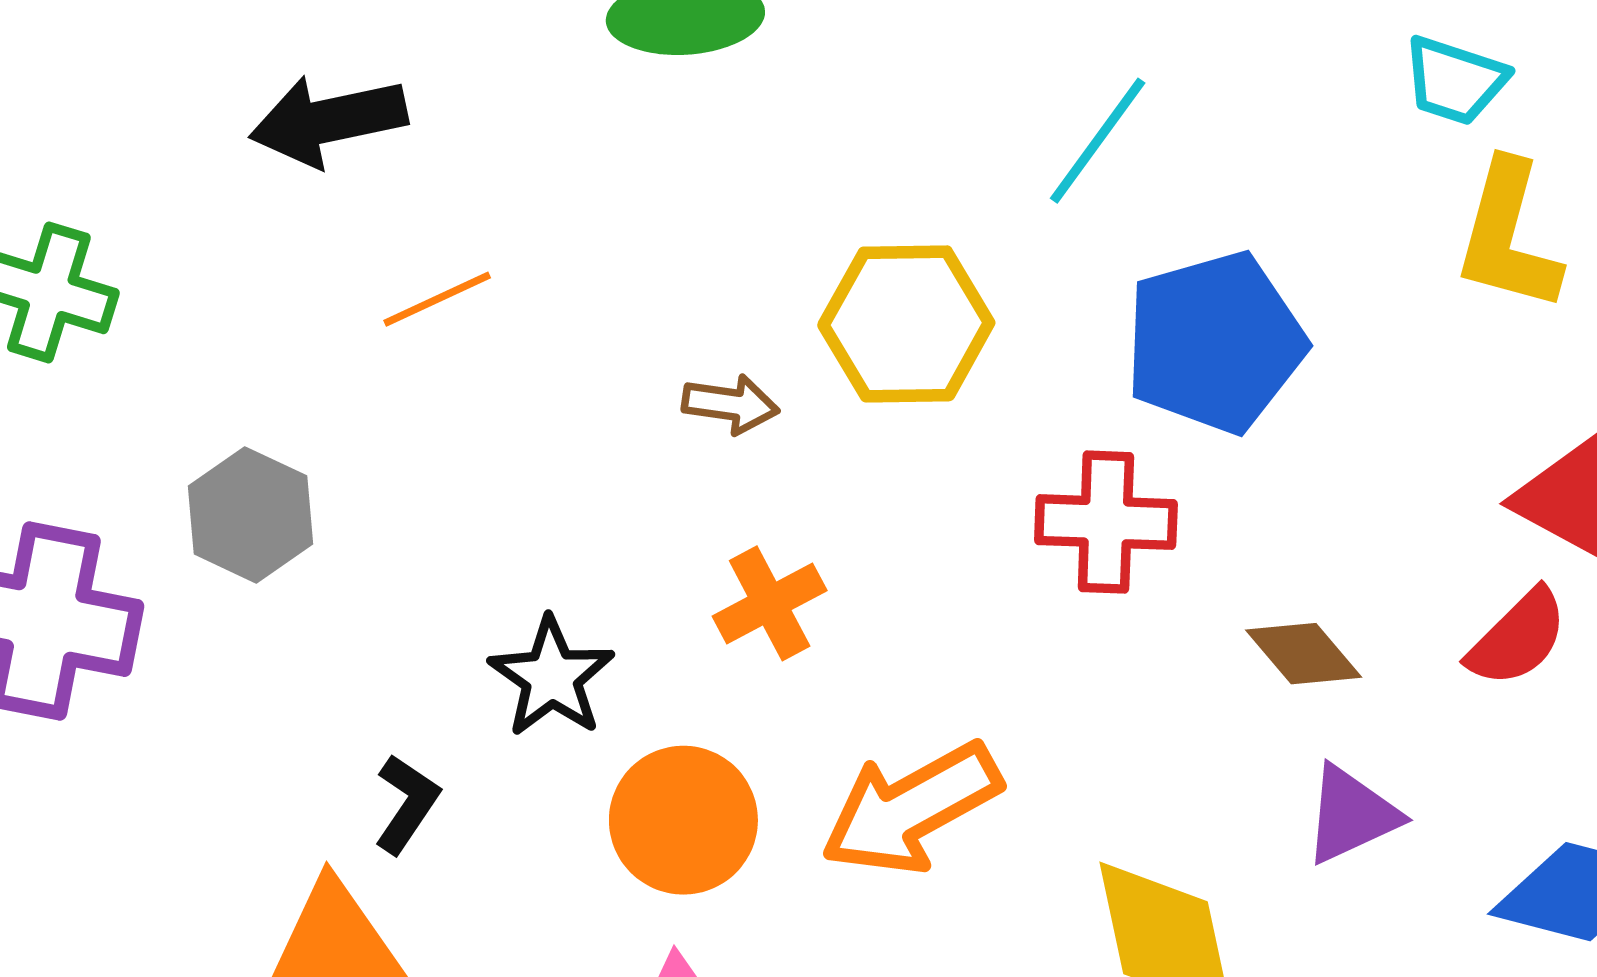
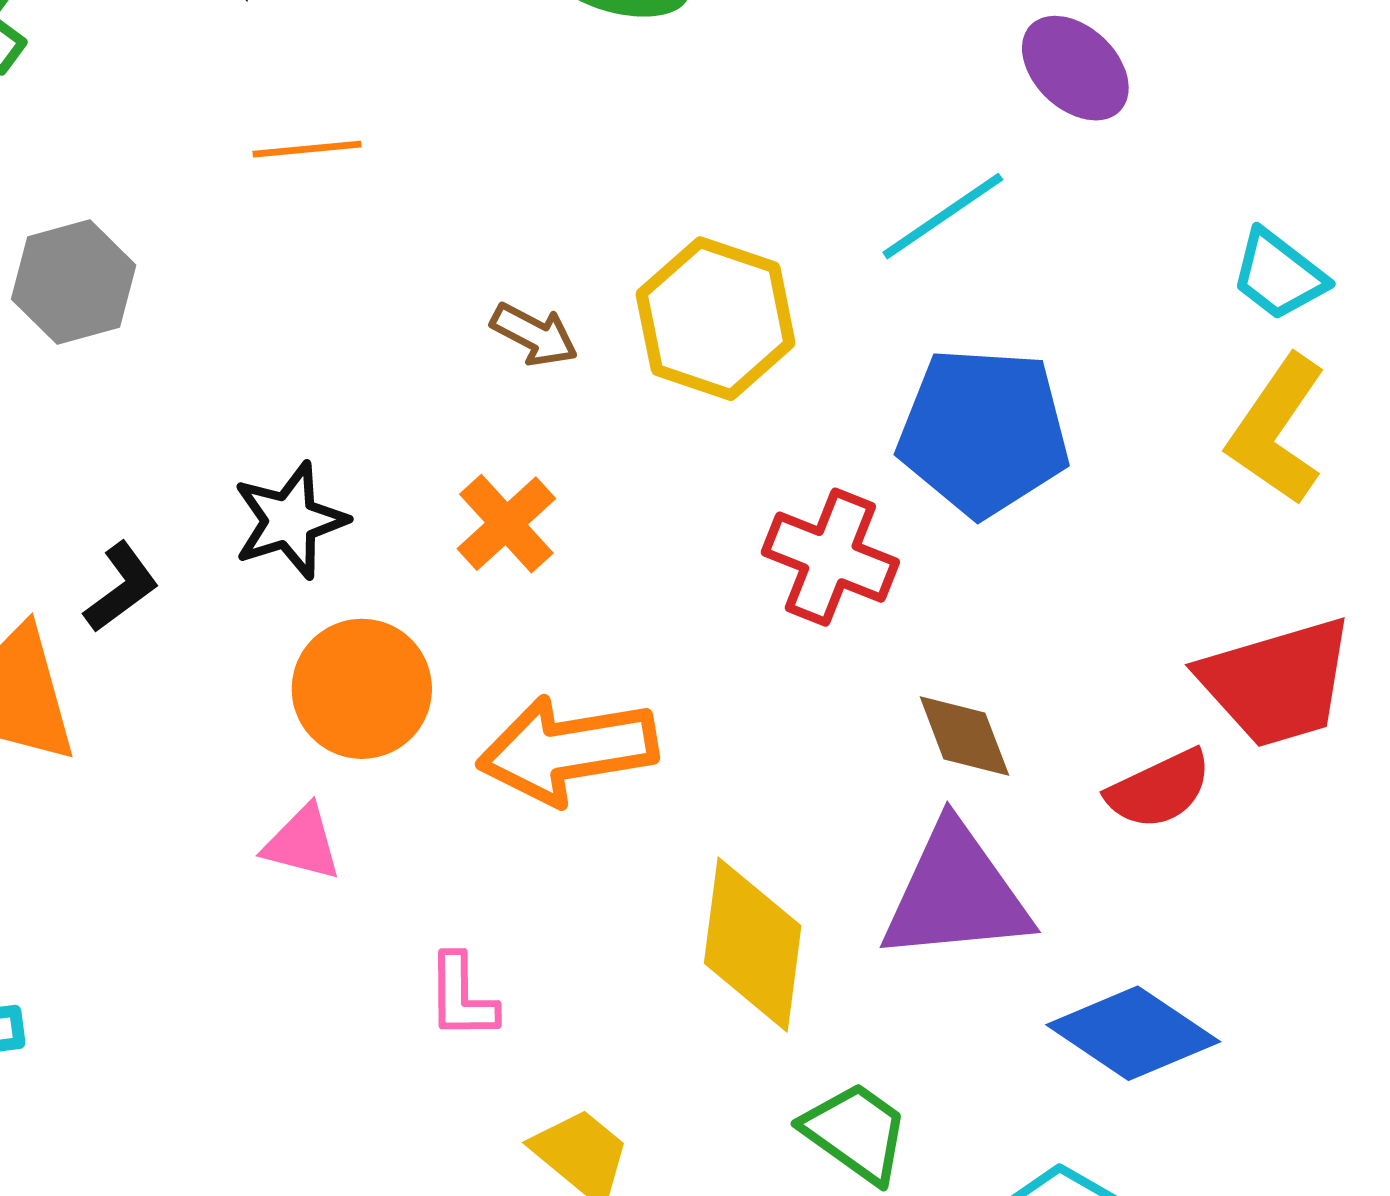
orange cross: (770, 603) -> (506, 524), turned -34
purple triangle: (1351, 815) -> (956, 894), size x1.6

